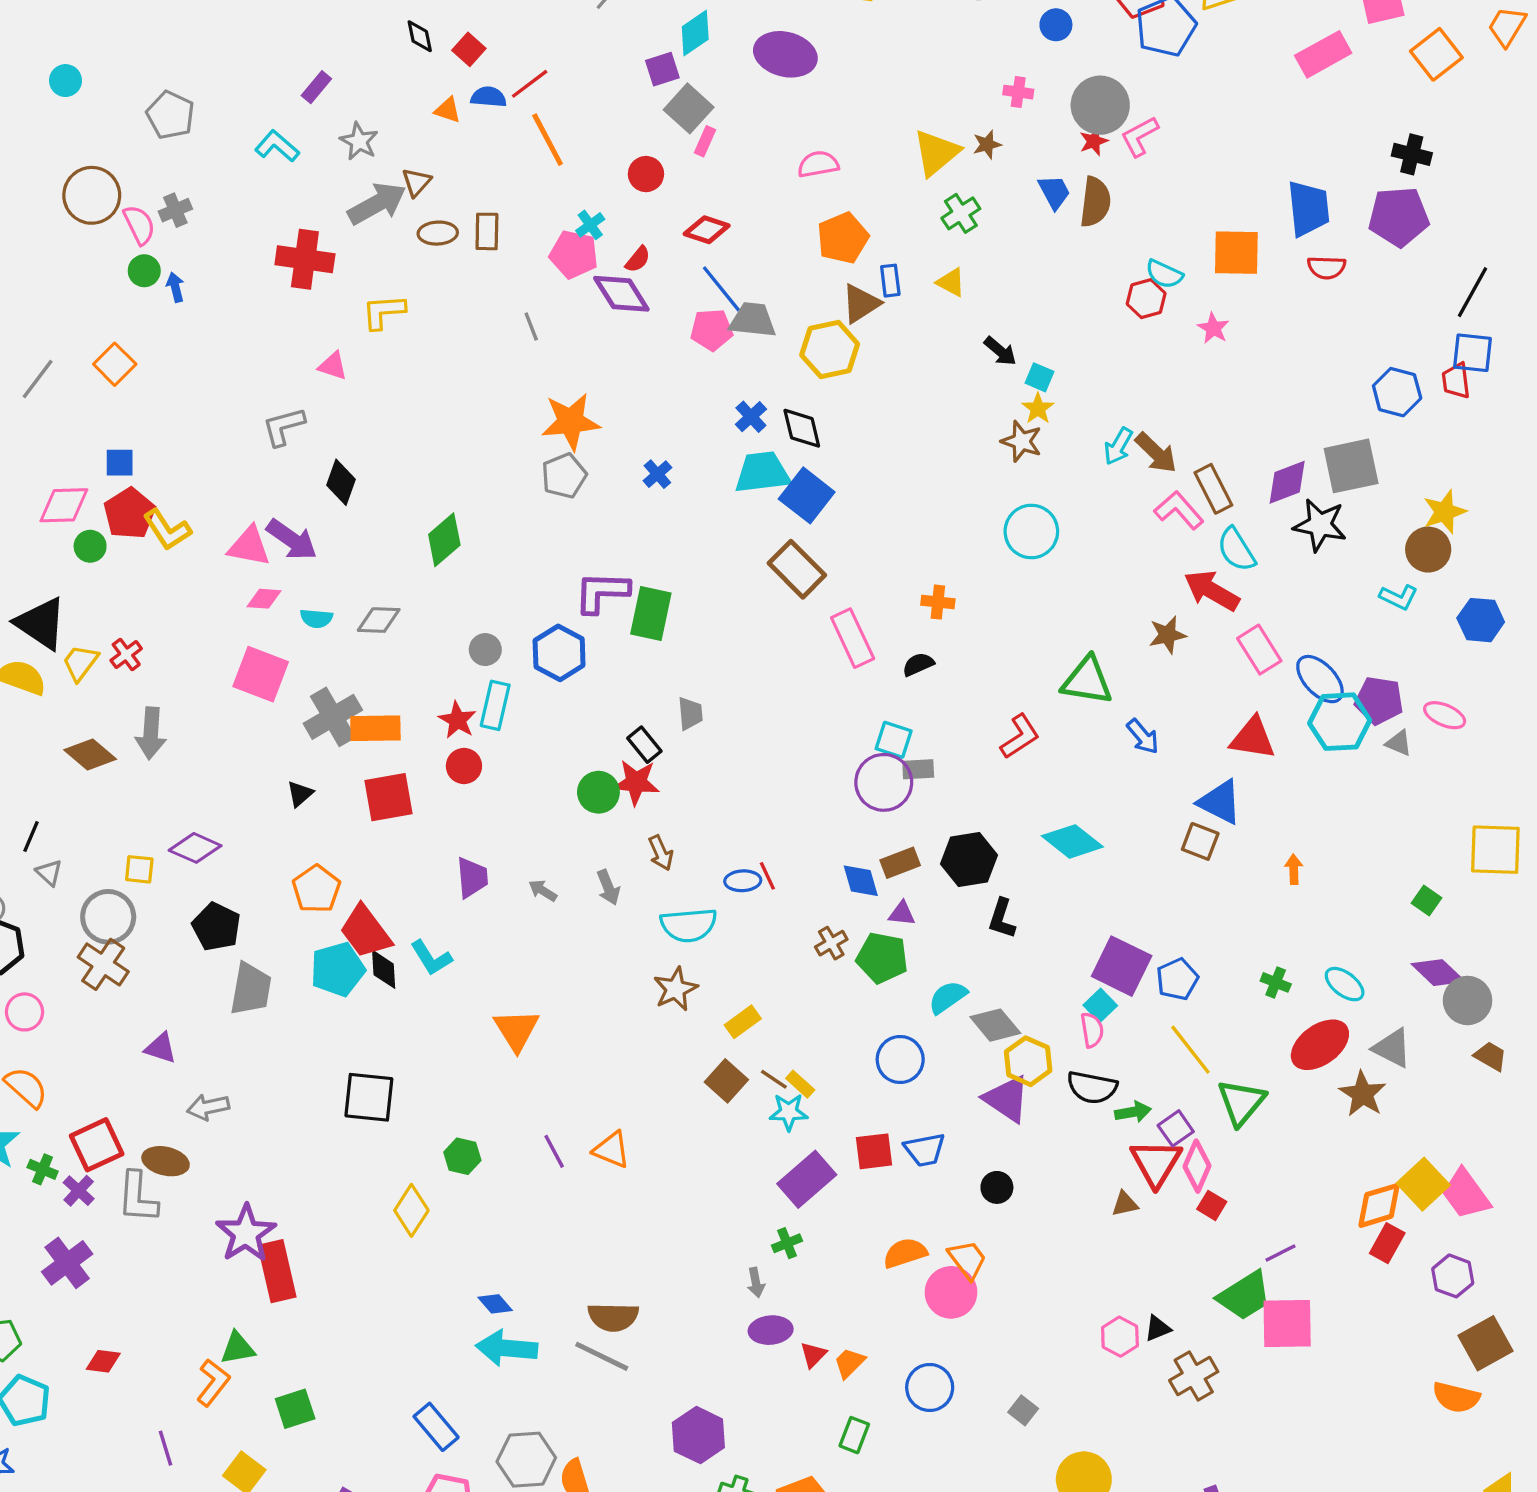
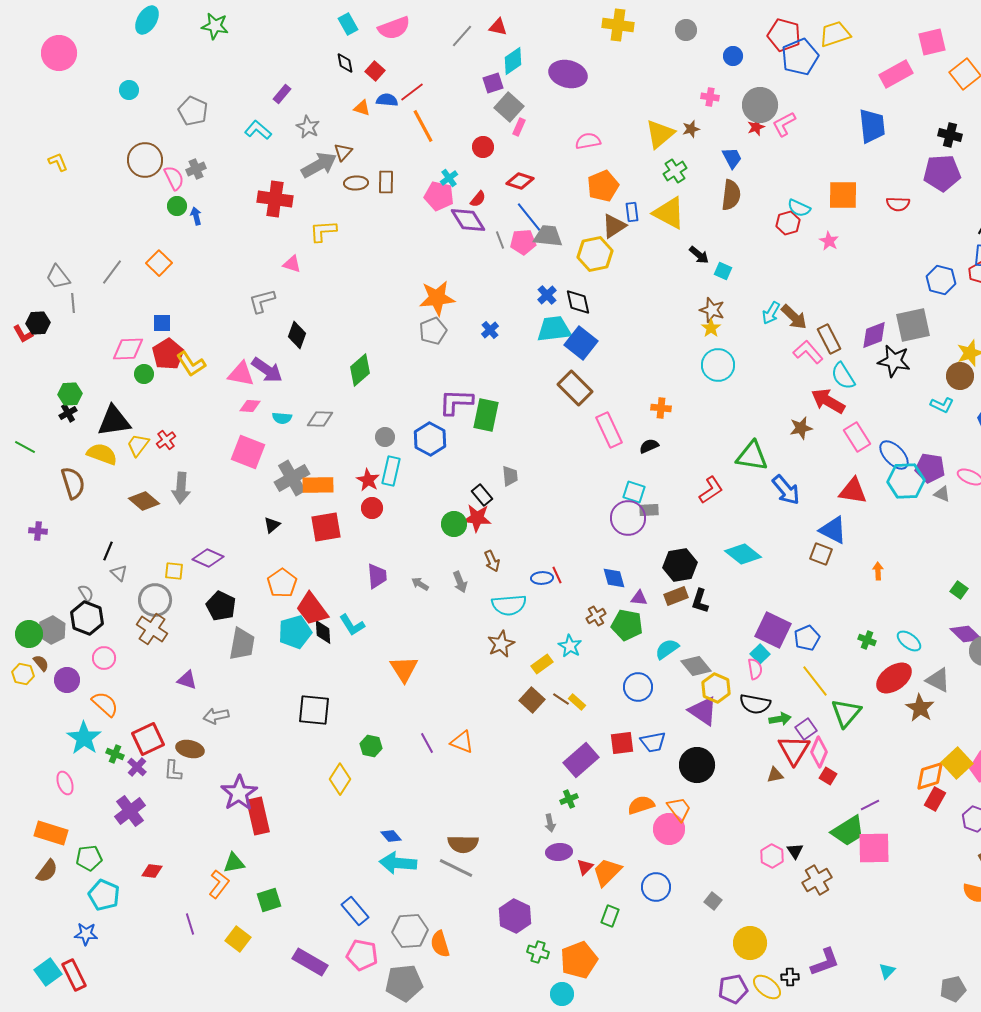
brown semicircle: (1095, 202) -> (731, 195), moved
blue trapezoid: (1308, 208) -> (872, 126), moved
yellow triangle: (951, 282) -> (669, 213), size x1.8
gray line: (531, 327) -> (500, 240), moved
yellow star: (1038, 409) -> (711, 328), moved
black triangle: (41, 623) -> (114, 421), turned -42
blue arrow: (1143, 736) -> (786, 490), size x1.4
brown rectangle: (900, 863) -> (676, 596), moved
cyan star: (789, 1112) -> (570, 646), moved, turned 30
black circle: (997, 1187) -> (697, 765), size x1.8
gray L-shape: (138, 1197) -> (173, 771), size x0.7
black triangle: (1158, 1328) -> (795, 851), turned -42
orange trapezoid: (849, 1363) -> (607, 872), size x1.5

